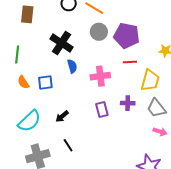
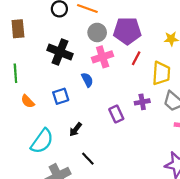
red line: (130, 62) -> (136, 58), turned -48
blue semicircle: (72, 66) -> (87, 80), moved
pink cross: (100, 76) -> (103, 57), moved
blue square: (45, 83) -> (61, 96), moved

